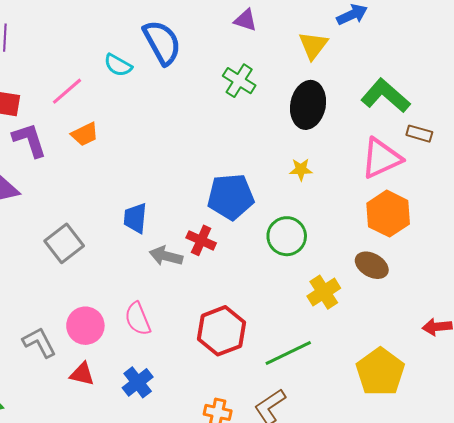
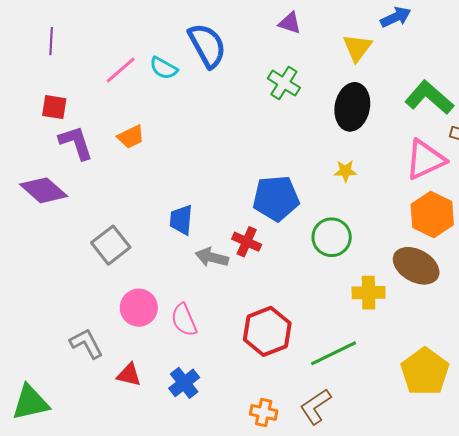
pink line: (67, 91) -> (121, 70), moved
brown ellipse: (372, 265) -> (416, 266), size x1.4
yellow cross: (324, 292) -> (369, 293), turned 32
pink circle: (85, 326) -> (139, 308), moved

